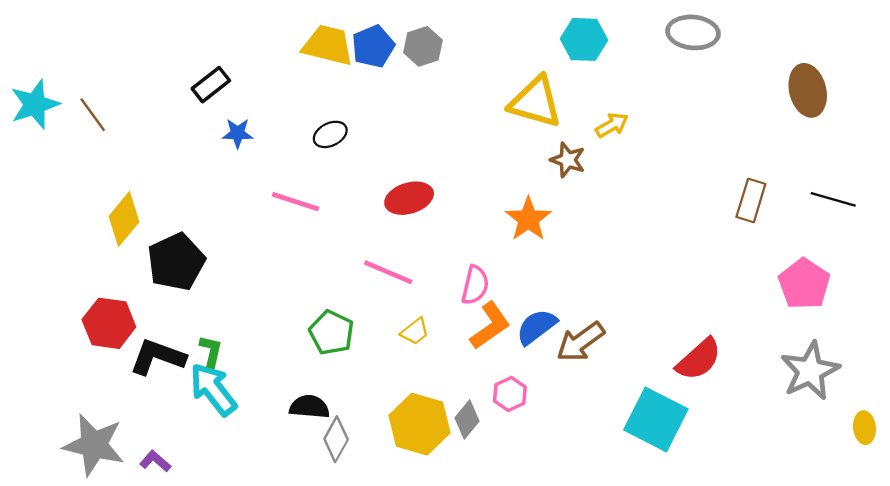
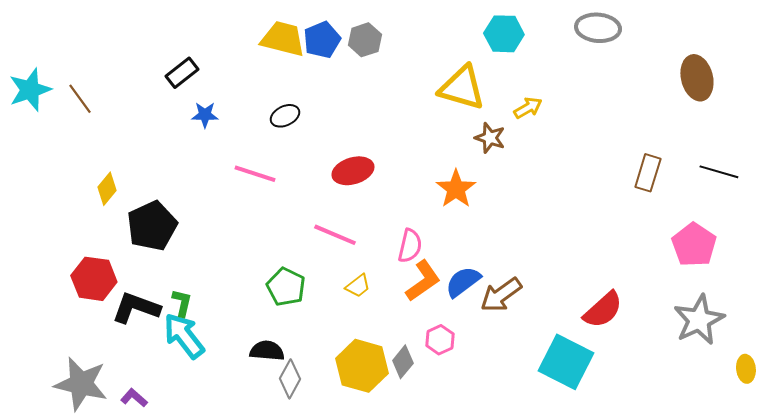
yellow diamond: (124, 219) -> (107, 189), size x0.7

